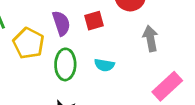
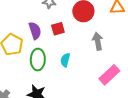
cyan semicircle: (104, 65) -> (65, 60), turned 96

